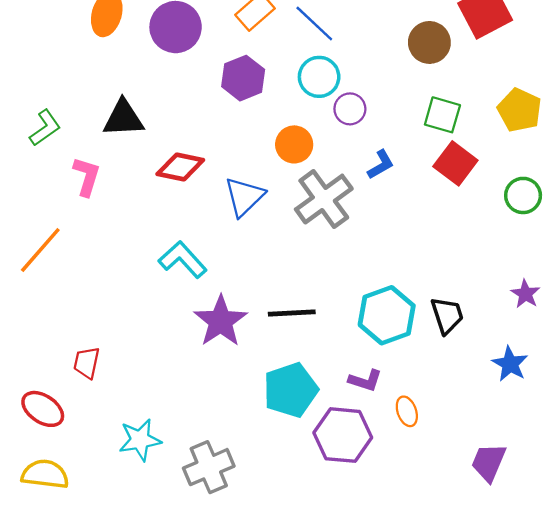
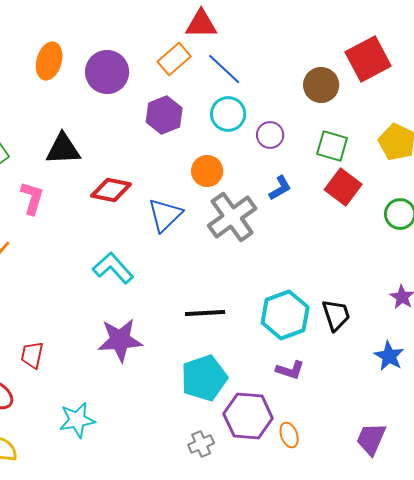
purple circle: (350, 109) -> (270, 135), moved
purple star: (221, 321) -> (120, 340), moved, turned 30
purple L-shape: (365, 380) -> (290, 370), moved
orange ellipse: (407, 411) -> (289, 435), moved
gray cross: (209, 467) -> (201, 444), moved, size x0.6

